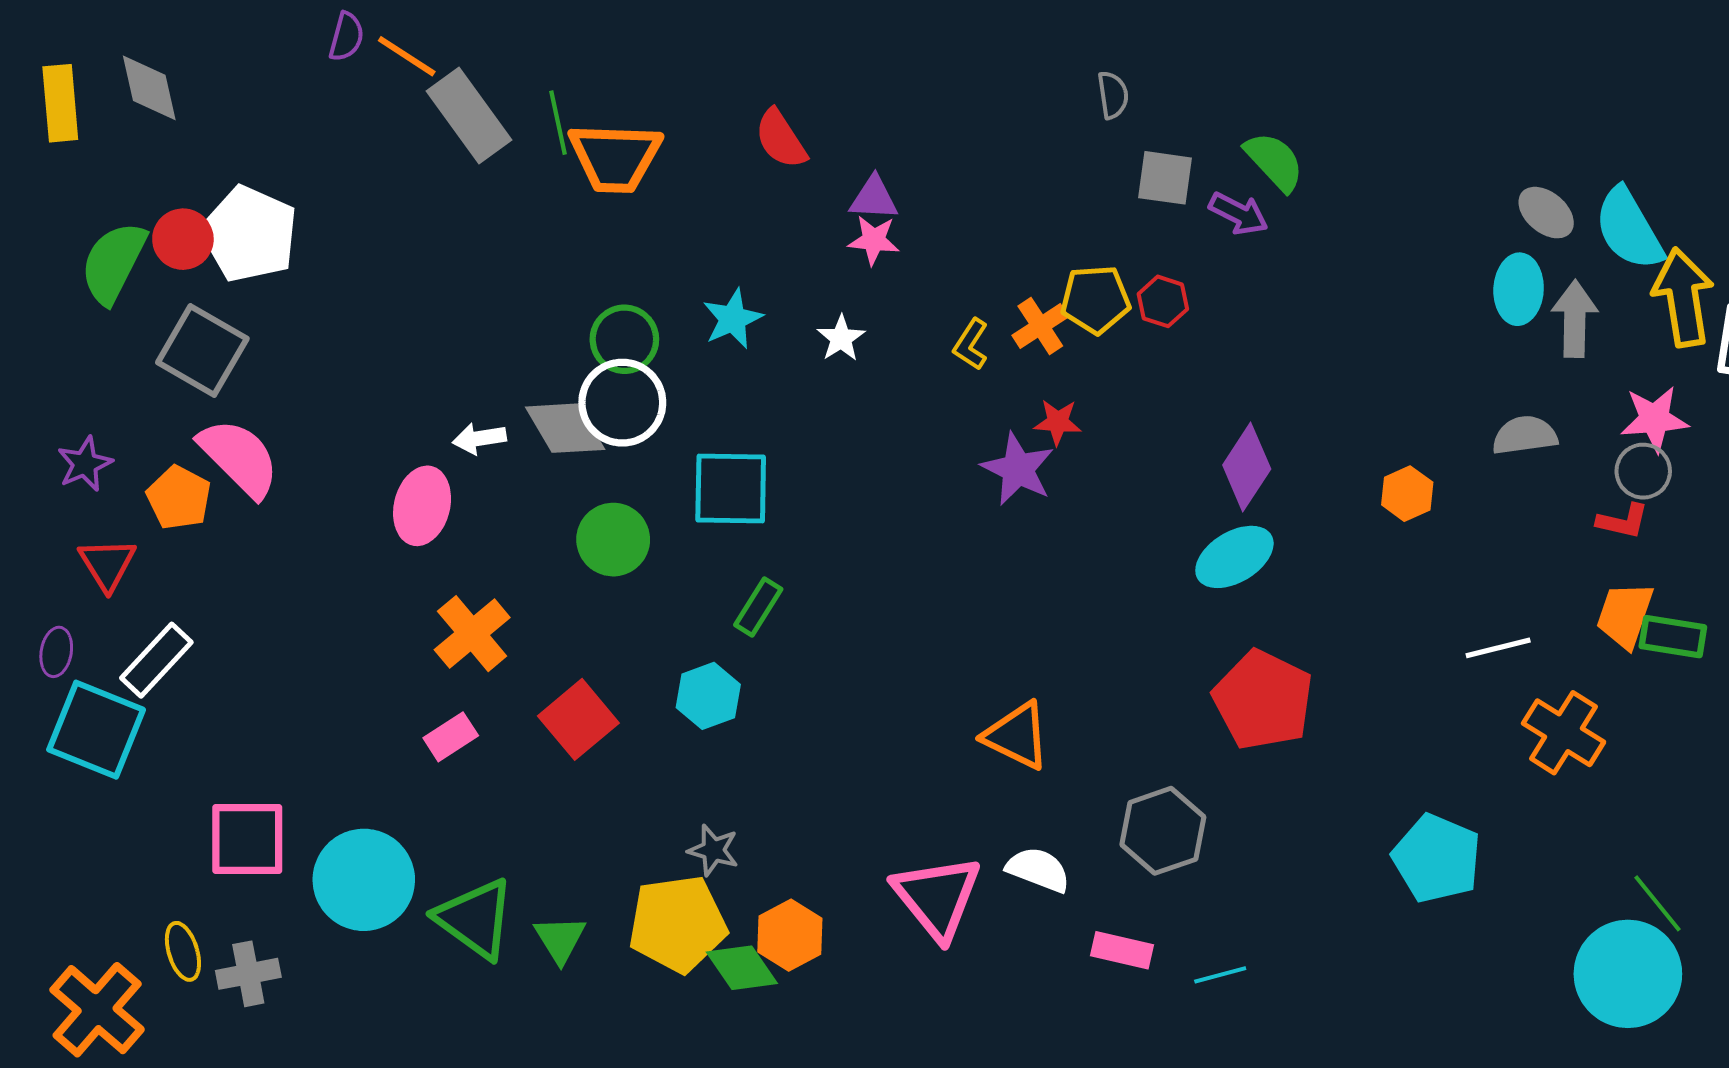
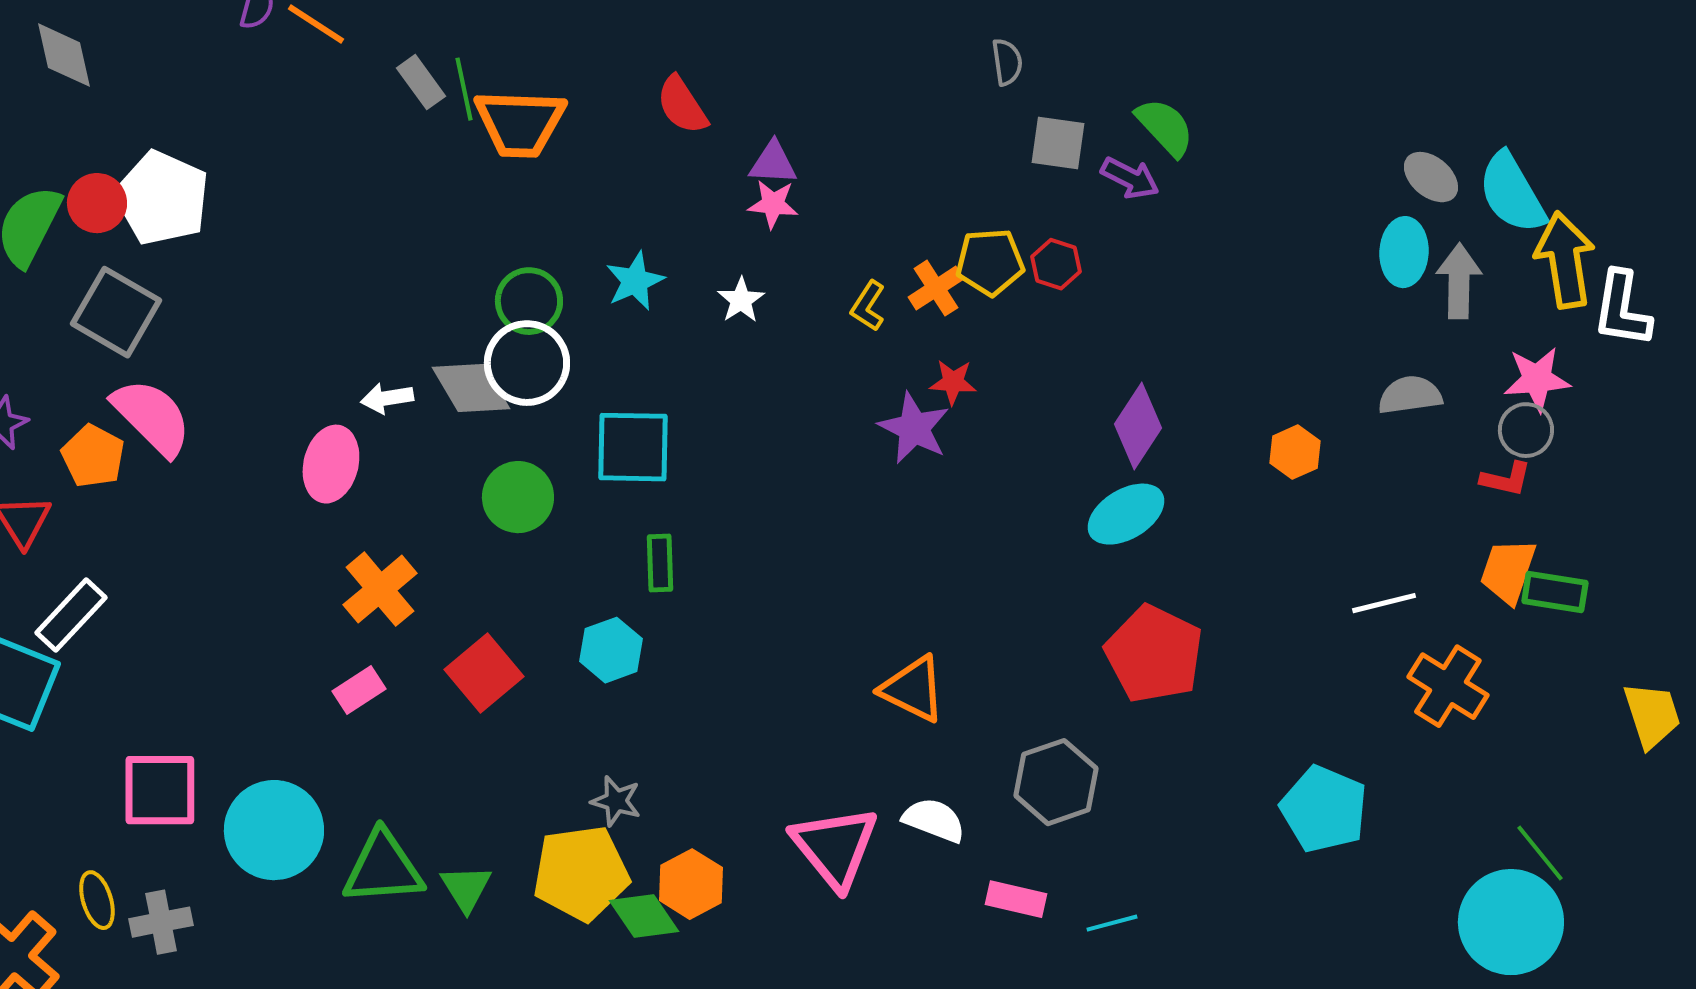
gray rectangle: (469, 115) -> (421, 82), moved, size x0.6
green rectangle: (758, 607) -> (660, 563), turned -34
green triangle: (475, 919) -> (383, 868), turned -40

